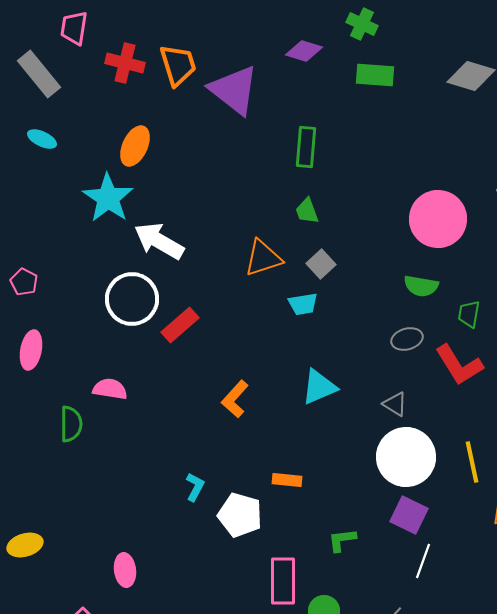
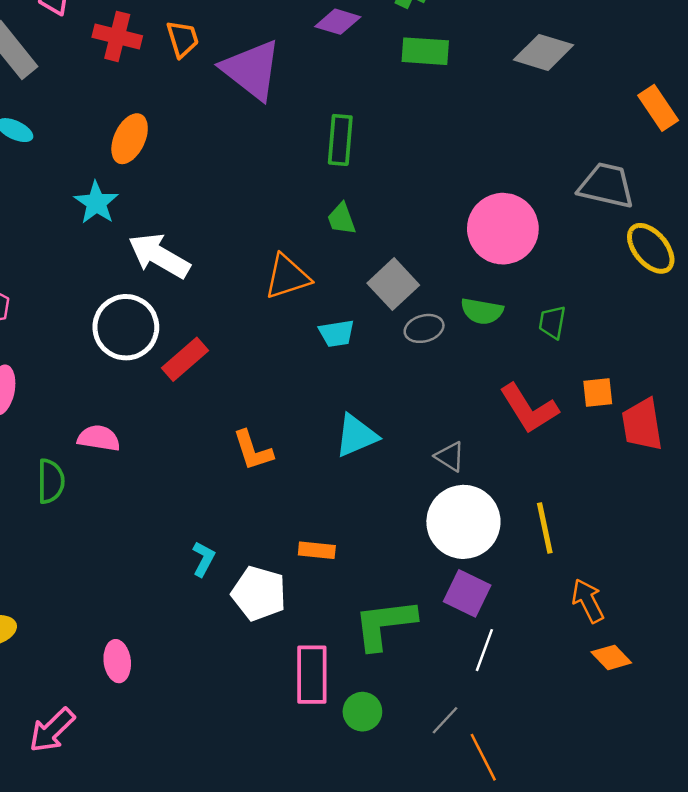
orange trapezoid: (178, 65) -> (183, 39), size x0.7
cyan star: (108, 198) -> (96, 203), size x0.7
gray square: (321, 264) -> (393, 284), moved, size x1.4
green trapezoid: (469, 314) -> (552, 322), moved
gray ellipse: (407, 339) -> (424, 328), moved
orange L-shape: (235, 399) -> (253, 450), turned -60
green L-shape: (342, 540) -> (385, 624), size x1.8

